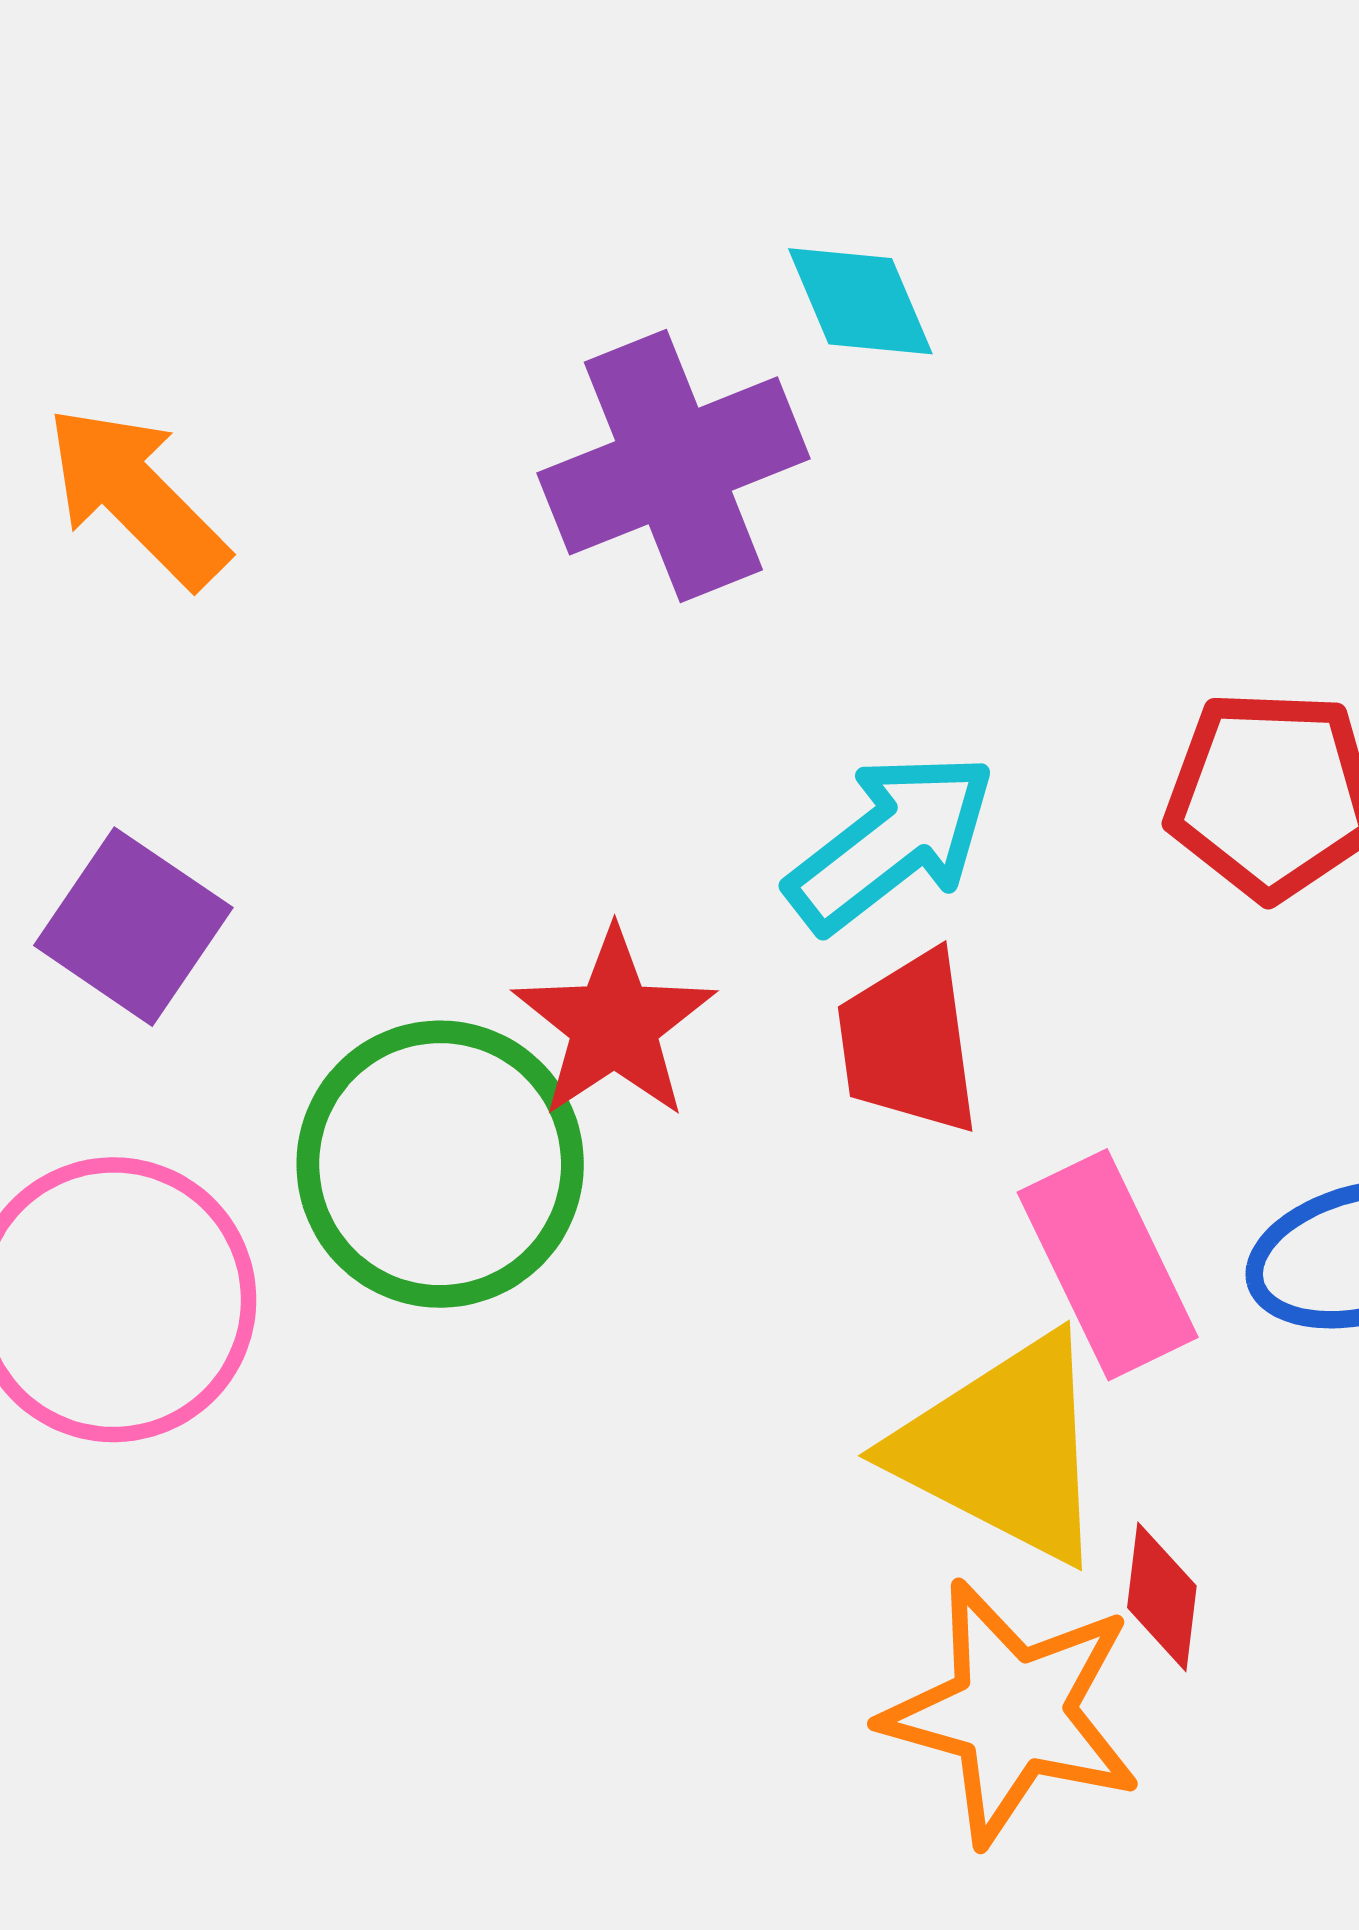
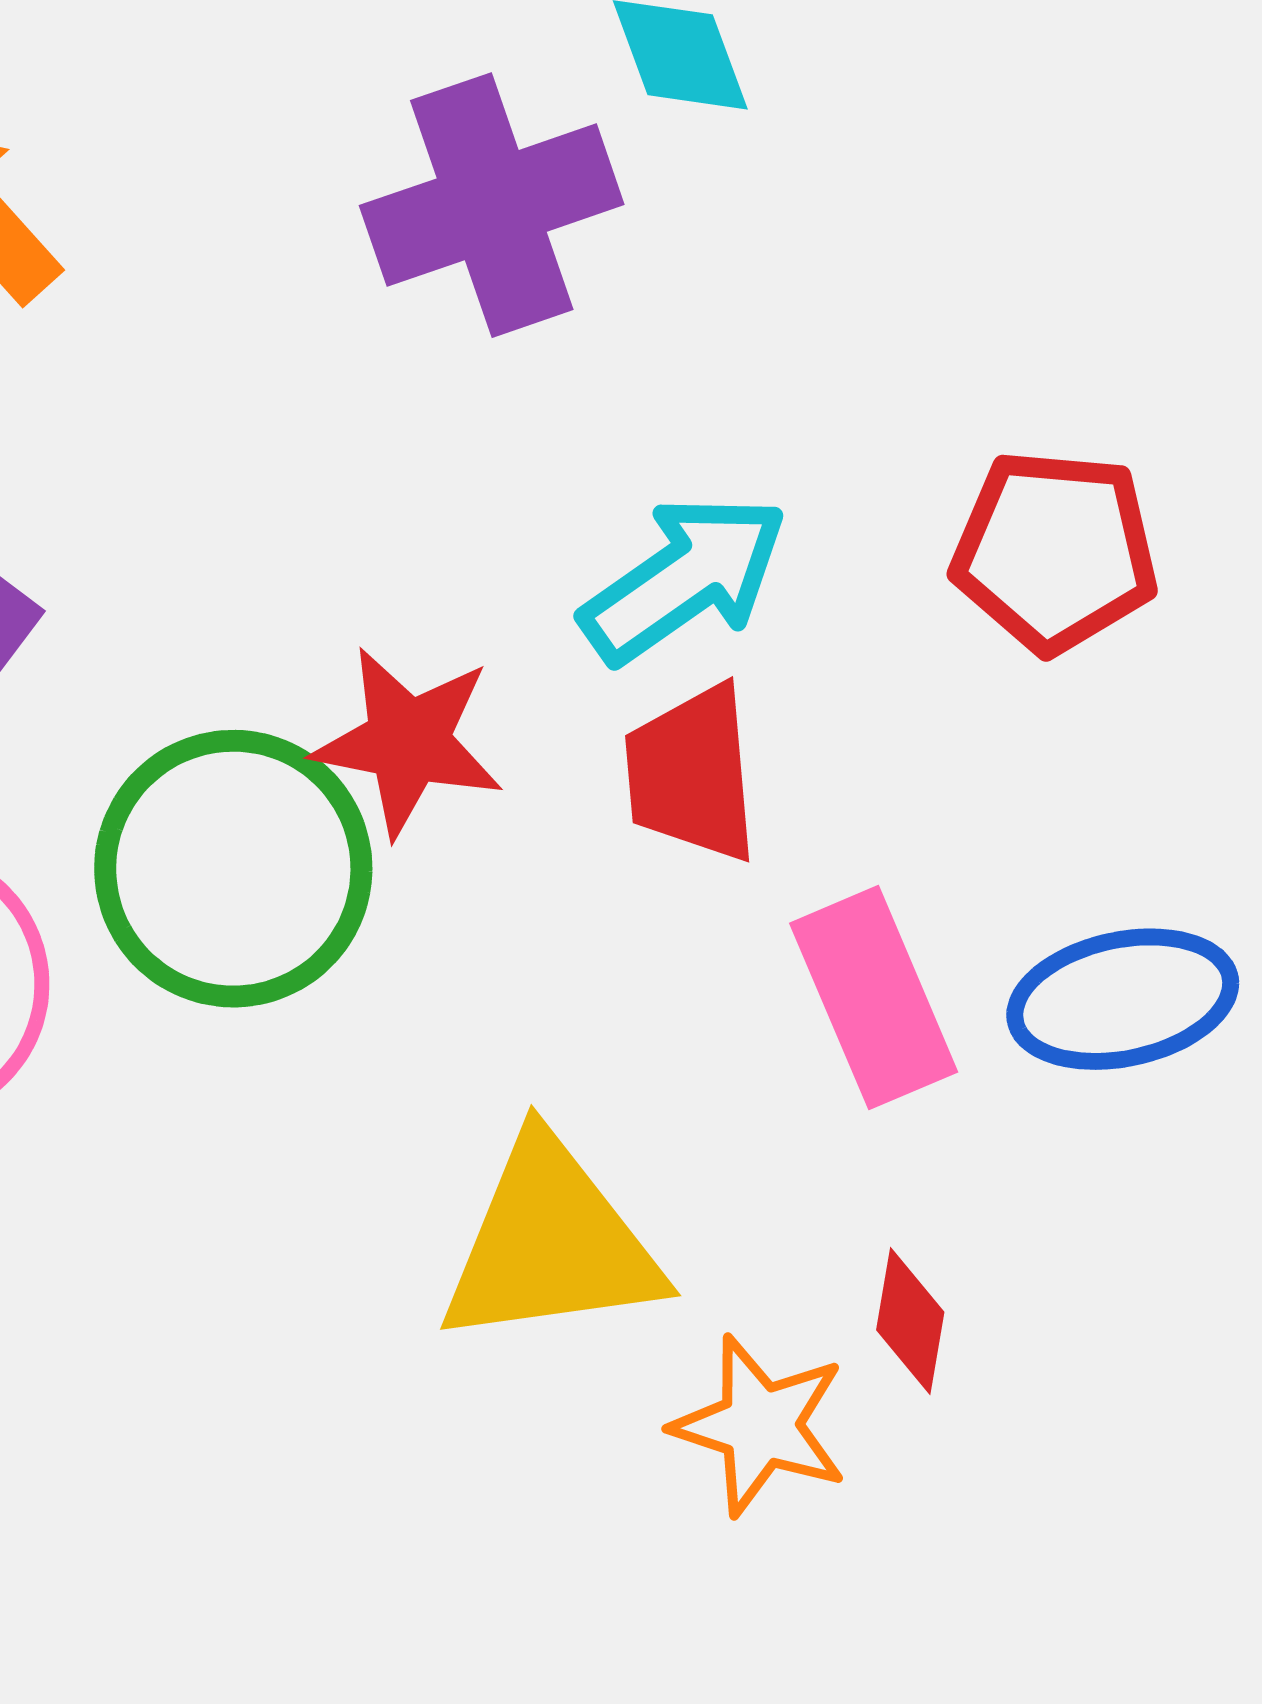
red star: (614, 1024) -> (408, 742), turned -30
yellow triangle: (1003, 1449) -> (551, 1243), moved, turned -38
orange star: (1012, 1712) -> (760, 1426), size x0.7

